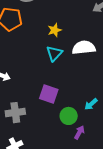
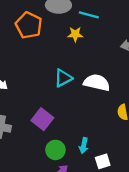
yellow star: (55, 30) -> (75, 34), moved
cyan arrow: (91, 104) -> (84, 146), turned -56

